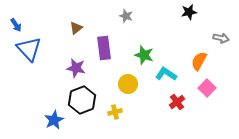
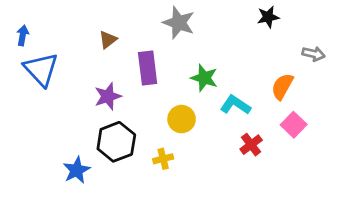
gray star: (126, 16) -> (179, 23), size x1.6
blue arrow: (16, 25) -> (23, 35), turned -136
purple star: (76, 68) -> (108, 96), turned -30

